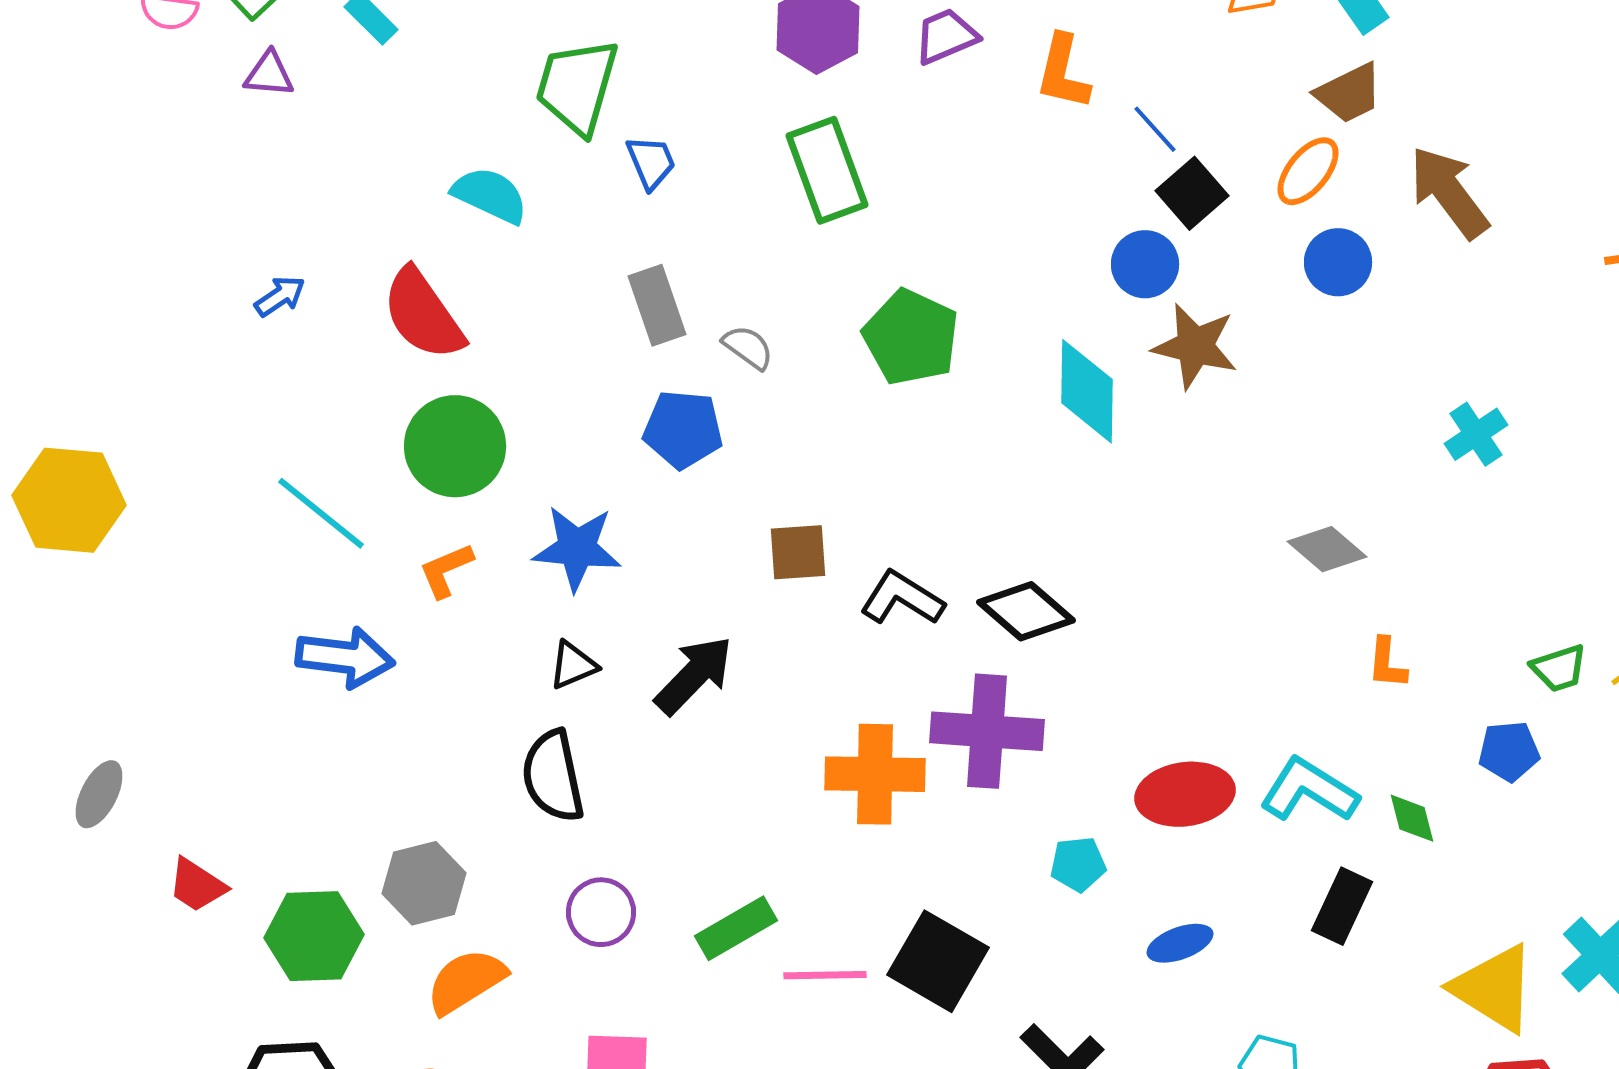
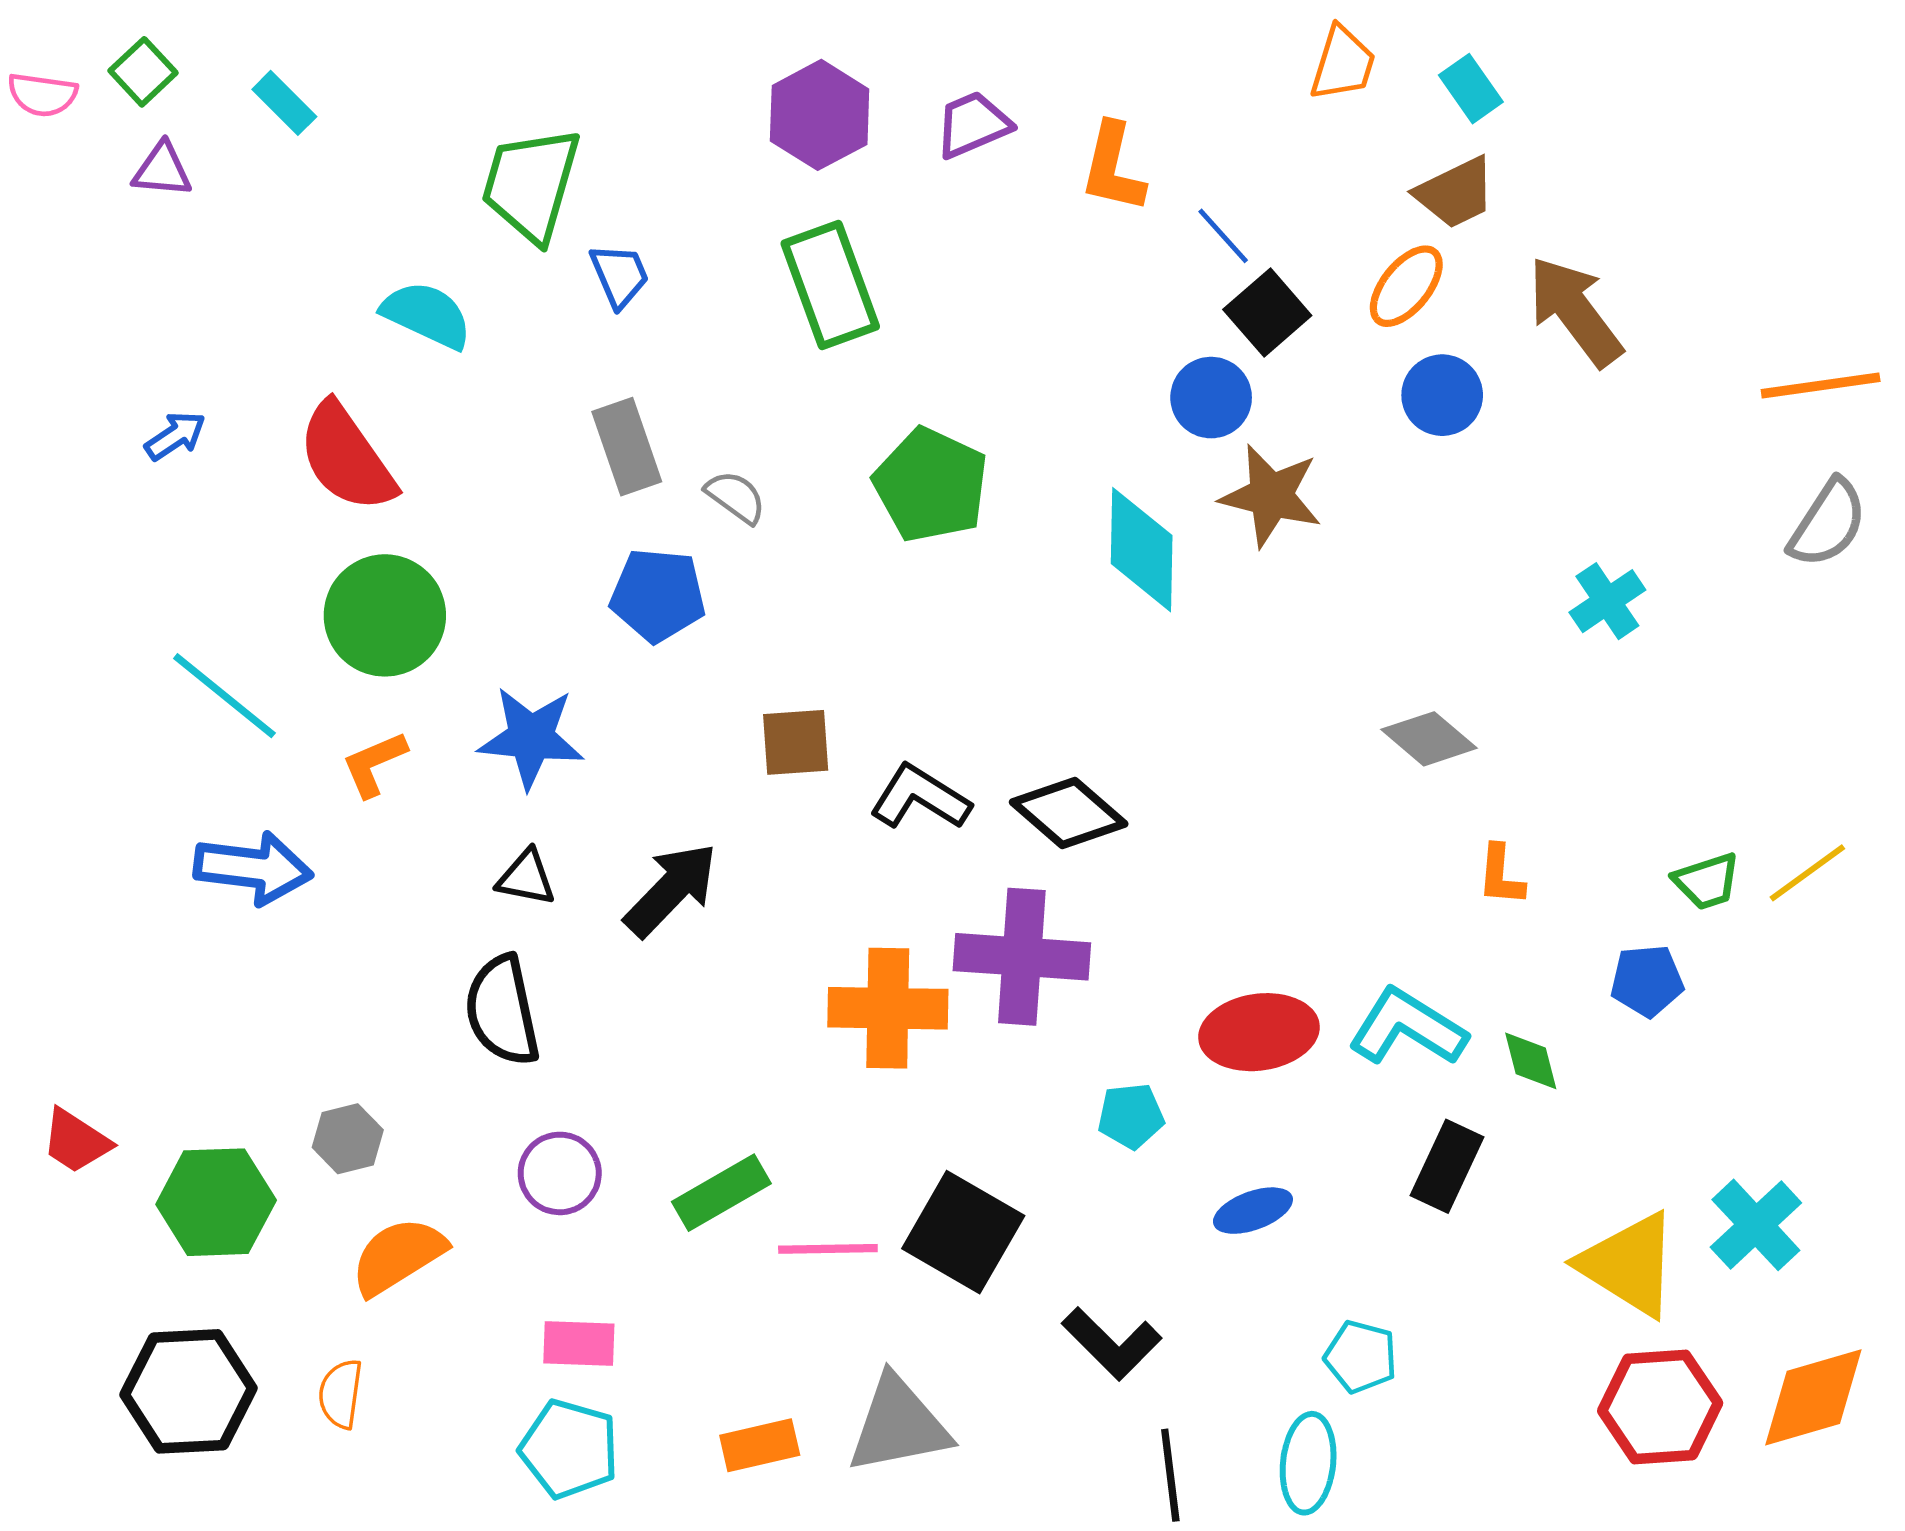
black triangle: (573, 665) -> (526, 878), turned 34
gray hexagon: (424, 883) -> (348, 1139), size x0.7

